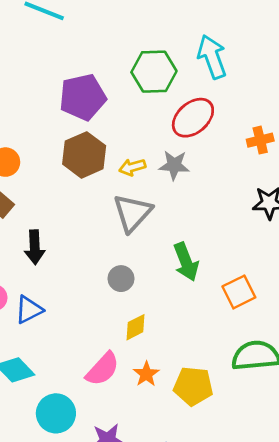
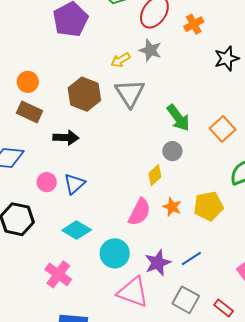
orange cross: (260, 140) -> (194, 24), moved
brown hexagon: (84, 155) -> (84, 94), moved
gray star: (174, 165) -> (150, 50), turned 30
black arrow: (35, 247) -> (66, 138), turned -70
gray circle: (121, 279) -> (172, 151), moved

